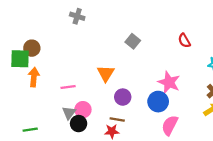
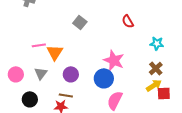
pink line: (68, 87) -> (39, 45), moved
pink circle: (83, 110) -> (16, 74), moved
gray triangle: (69, 113) -> (41, 73), moved

